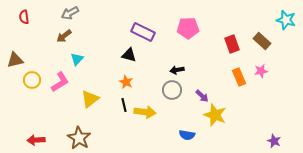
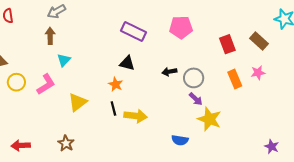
brown arrow: (64, 36) -> (50, 36), turned 126
black triangle: (129, 55) -> (127, 63), moved
gray circle: (172, 90) -> (194, 78), moved
brown star: (79, 138) -> (66, 143), size x0.7

